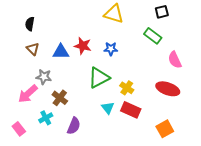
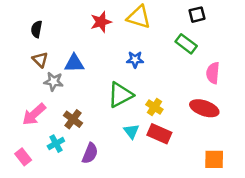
red star: (83, 46) -> (101, 22), moved, turned -30
pink semicircle: (175, 60) -> (213, 73), turned 30
gray star: (44, 77) -> (54, 81), moved
orange square: (165, 129) -> (214, 159), moved, turned 30

